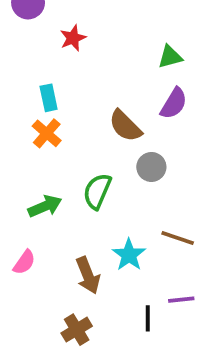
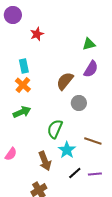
brown semicircle: (125, 126) -> (65, 81), turned 84
green semicircle: (97, 191) -> (55, 129), moved
green arrow: (45, 206) -> (22, 112), moved
black line: (148, 318) -> (75, 173), moved, turned 48

